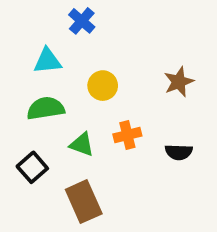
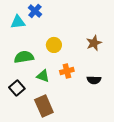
blue cross: (82, 21) -> (35, 11), moved
cyan triangle: (48, 61) -> (18, 22), moved

